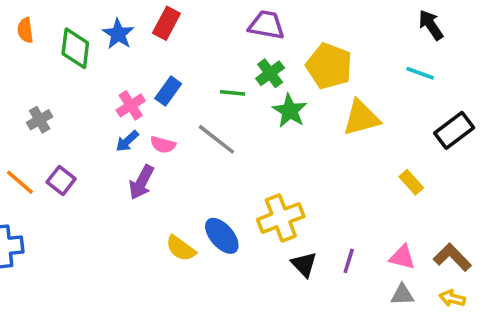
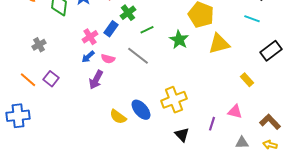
green cross: (270, 73) -> (128, 13), moved
green line: (233, 93) -> (147, 30), turned -32
pink triangle: (402, 257) -> (235, 112), moved
black triangle: (304, 264) -> (182, 135), moved

